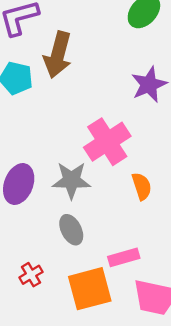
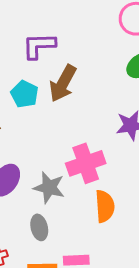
orange semicircle: (142, 186) -> (105, 206), size x1.4

